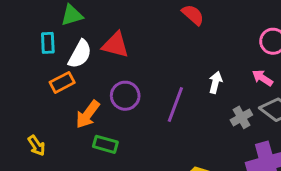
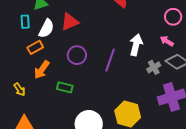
red triangle: (115, 45) -> (70, 22), turned -36
white arrow: (215, 82) -> (136, 45), size x1.5
orange arrow: (88, 114) -> (42, 70), moved

